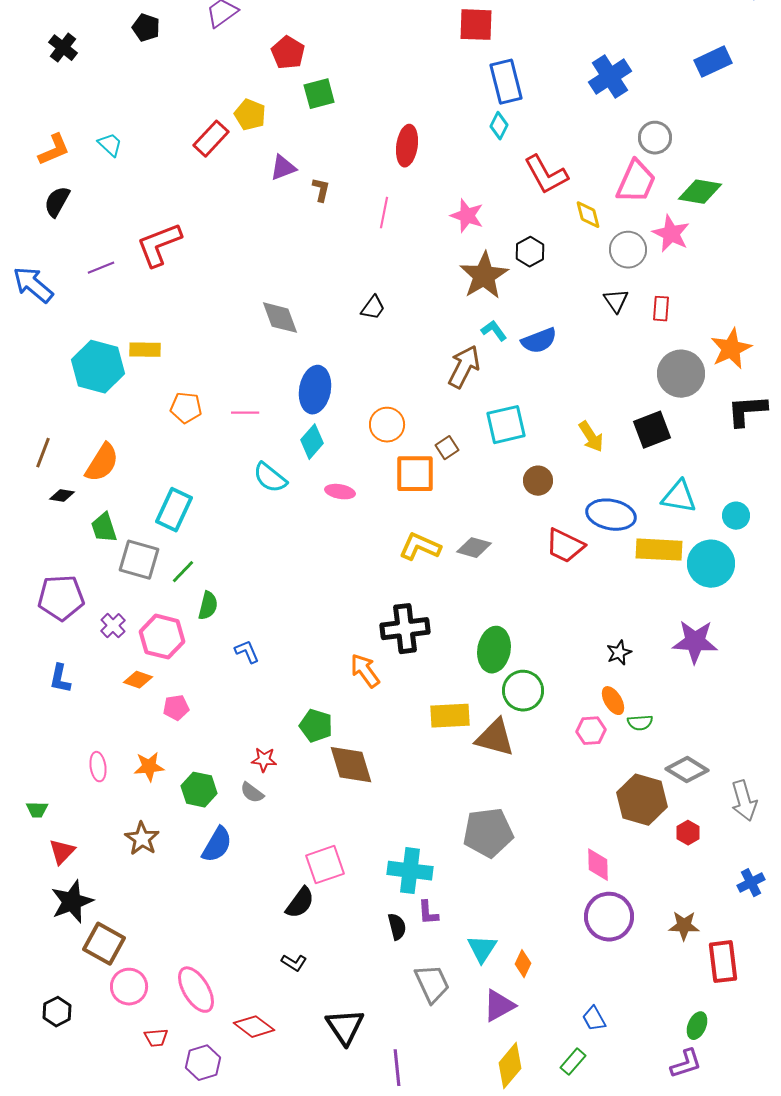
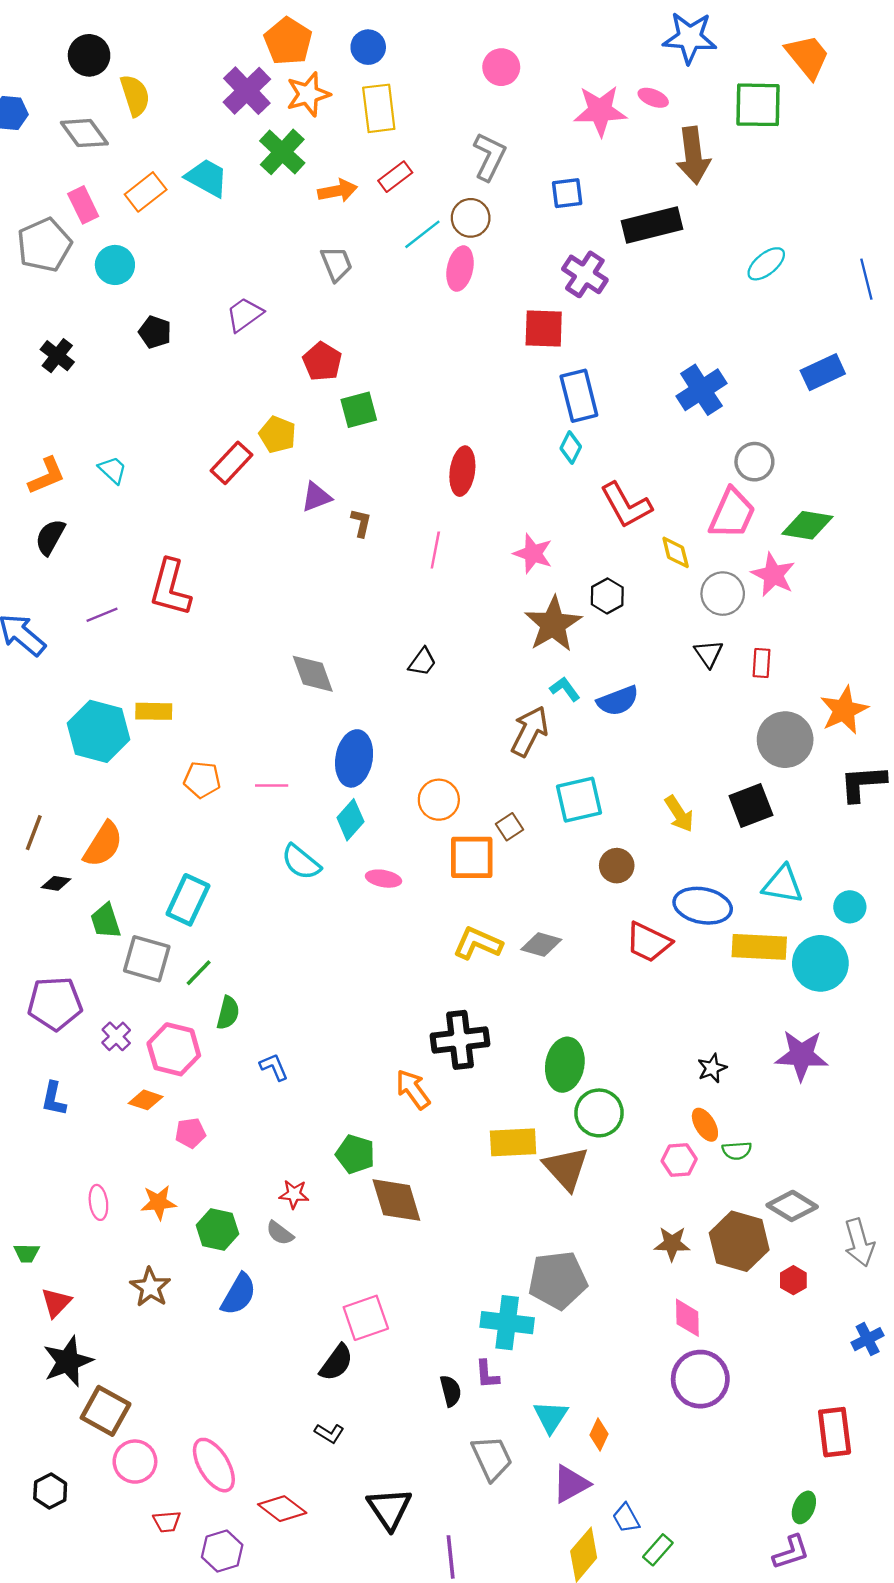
red L-shape: (159, 245) -> (170, 588), turned -54
brown triangle: (495, 738) -> (566, 1168), turned 33
cyan cross: (410, 871) -> (507, 1323), moved
brown star: (684, 926) -> (672, 1244), moved
blue trapezoid: (594, 1019) -> (626, 1518), moved

